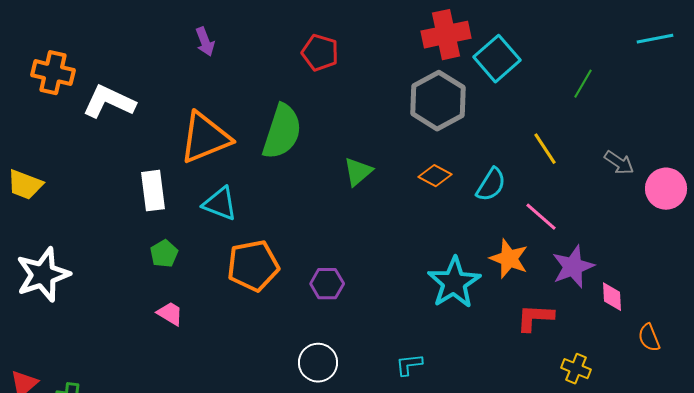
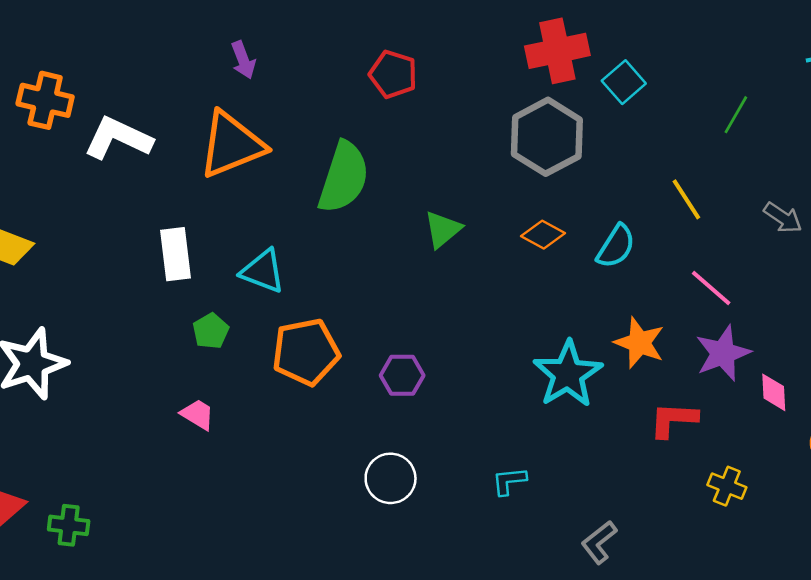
cyan square: (497, 59) -> (624, 82), size x0.7
orange triangle: (205, 138) -> (231, 145), moved
pink line: (541, 217) -> (711, 288), moved
green pentagon: (164, 254) -> (211, 331), moved

